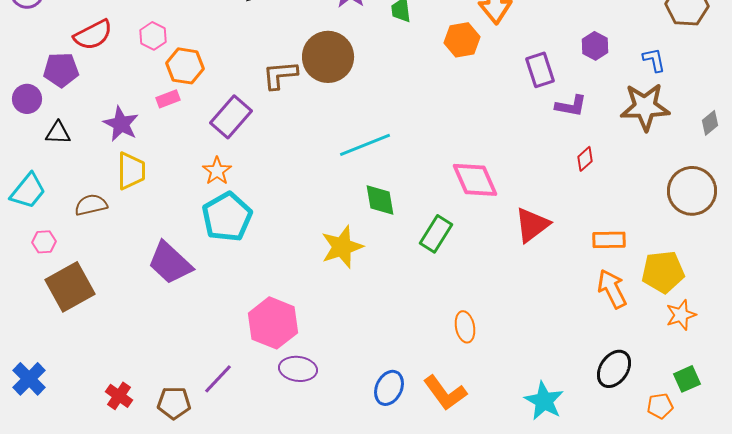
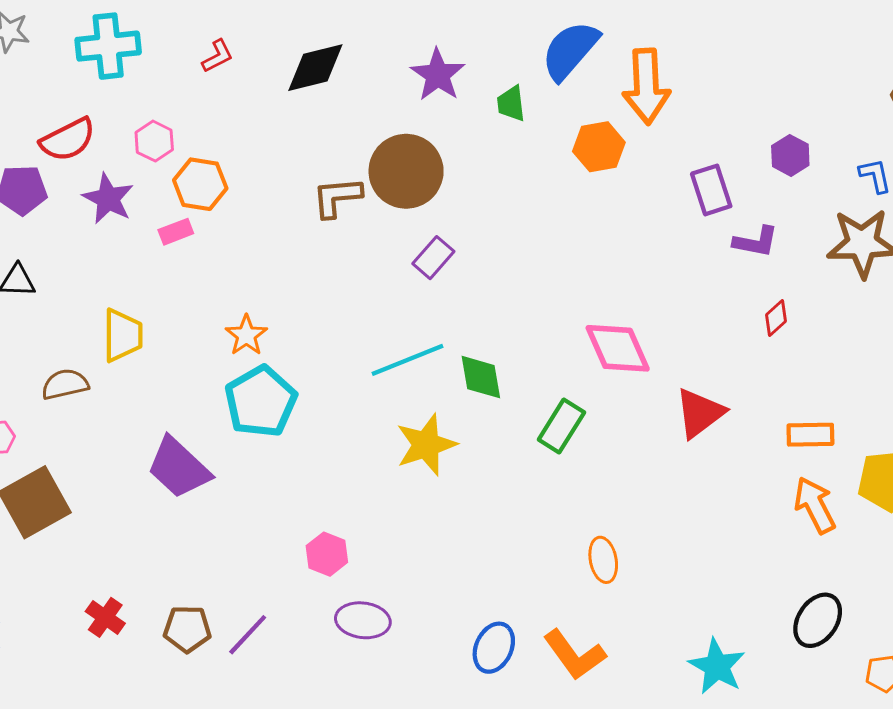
purple rectangle: (231, 117) -> (433, 258), moved, size x0.7
purple star: (121, 124) -> (108, 199), moved
cyan line: (365, 145) -> (407, 360), moved
pink hexagon: (273, 323) -> (327, 554), size x0.6
red cross: (119, 396) -> (105, 617), moved
brown pentagon: (174, 403) -> (187, 629), moved

